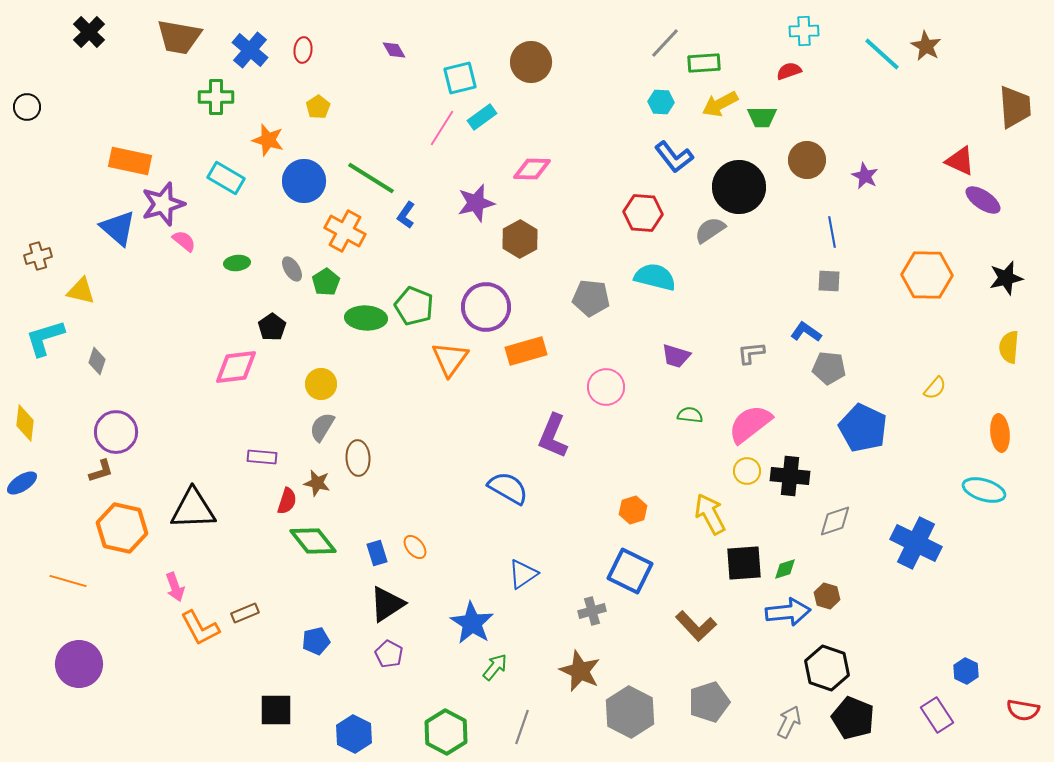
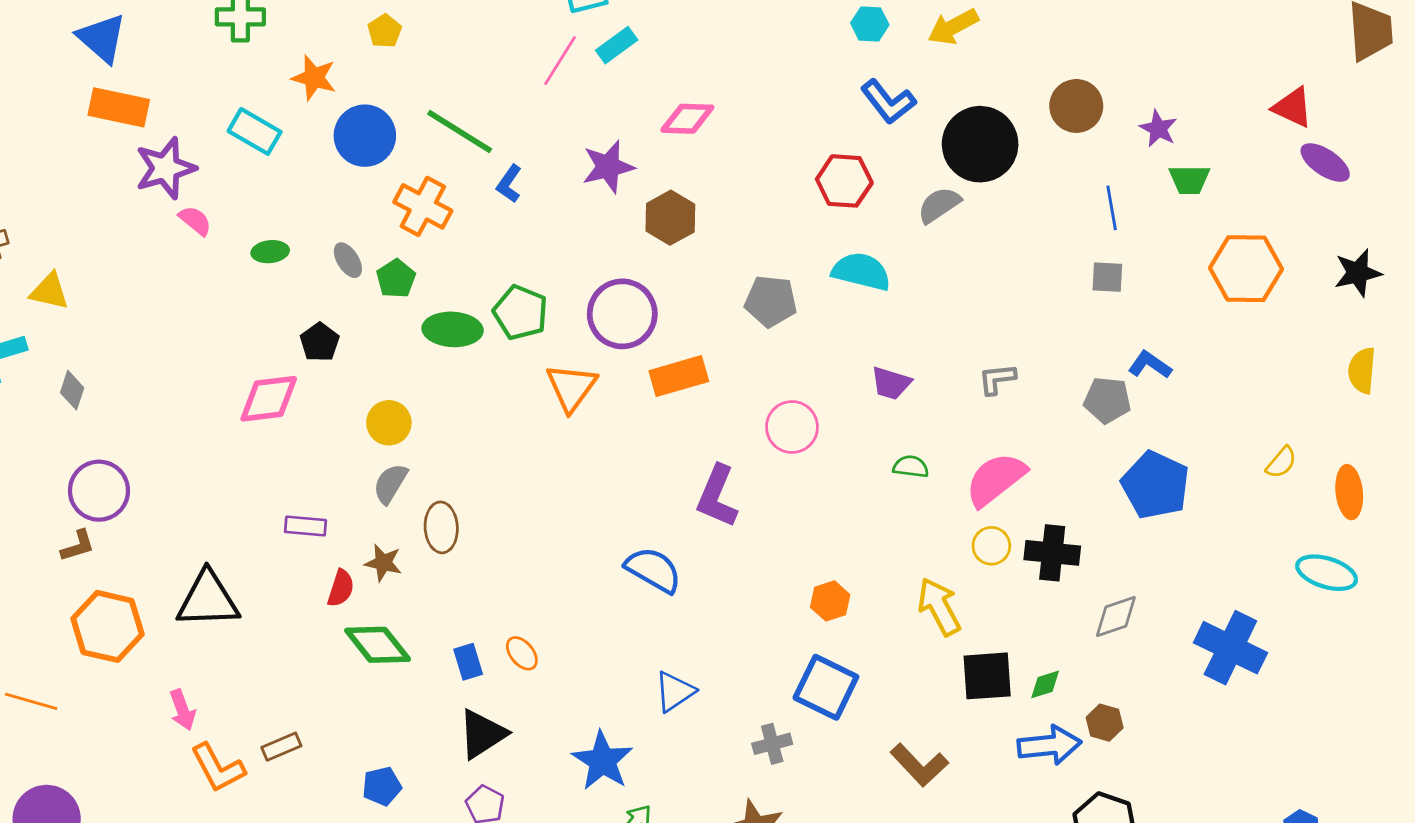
green trapezoid: (762, 117) -> (1189, 180), moved
blue triangle: (118, 228) -> (102, 38), moved
blue L-shape: (806, 332) -> (1150, 365), moved
yellow semicircle: (935, 388) -> (1281, 462), moved

